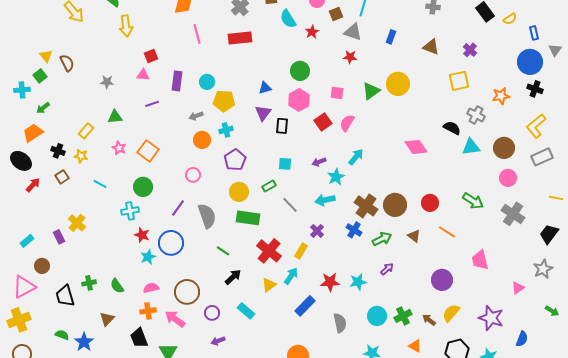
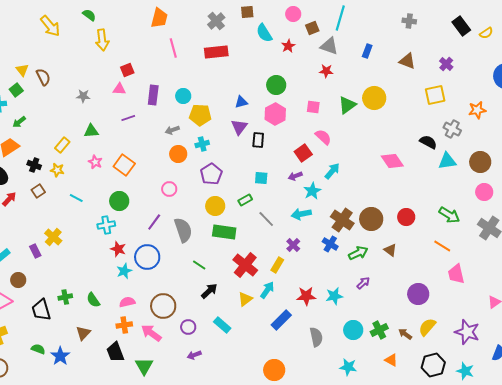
red square: (323, 122) -> (303, 153), moved
pink semicircle: (347, 123) -> (323, 137), turned 102
orange line: (447, 232) -> (442, 246), moved

